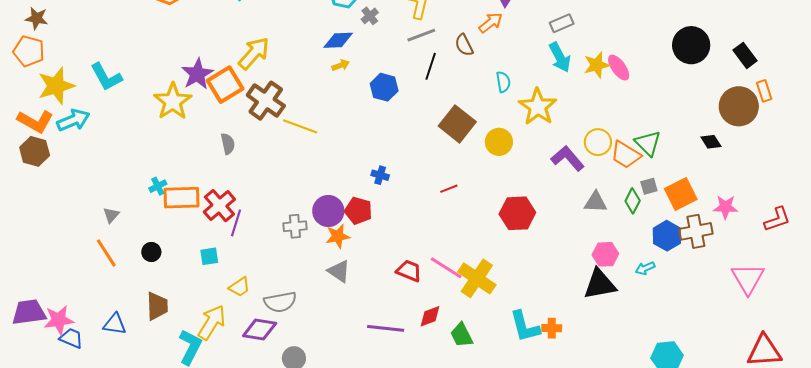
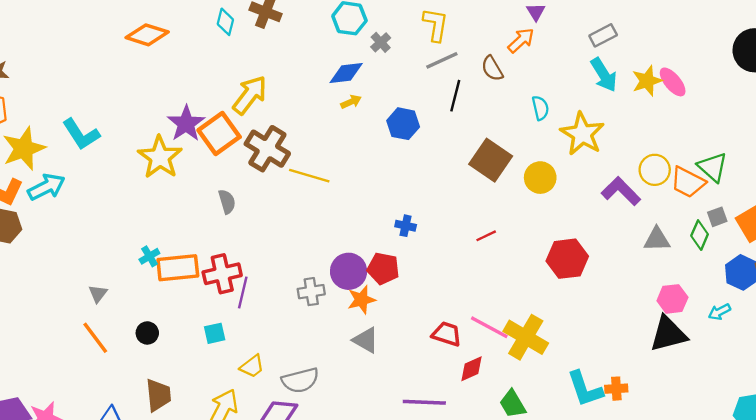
red cross: (219, 206) -> (222, 274), turned 32
red diamond: (430, 316) -> (471, 369), moved

